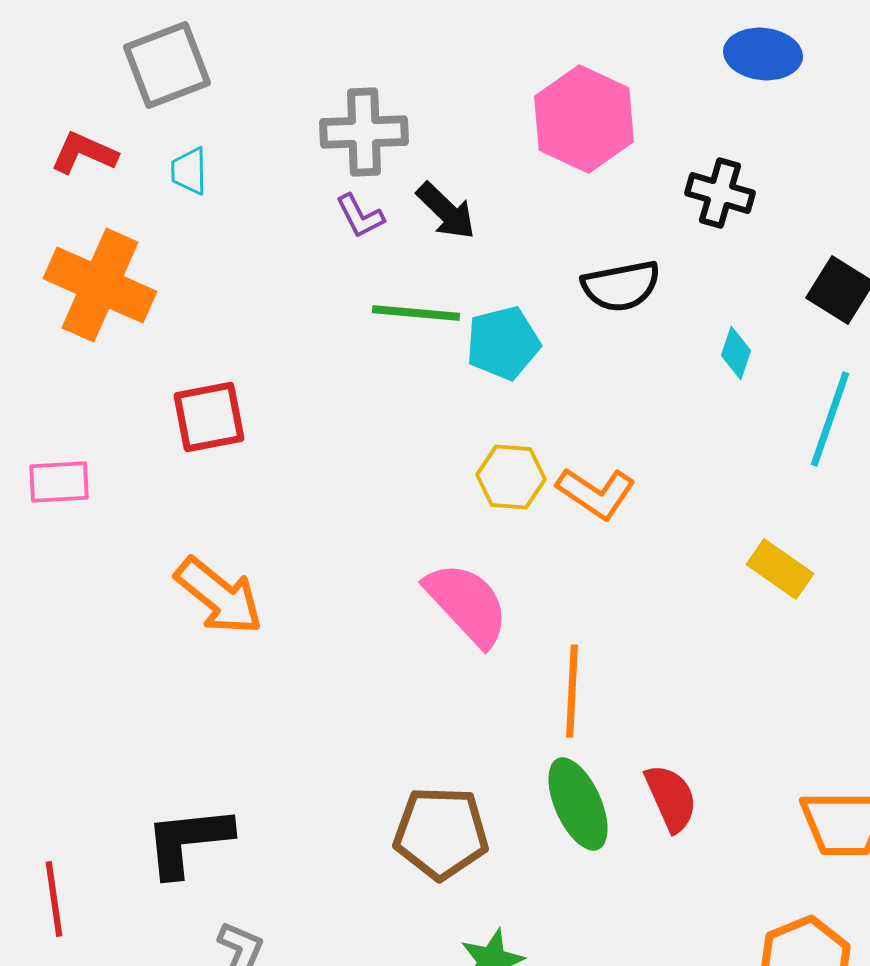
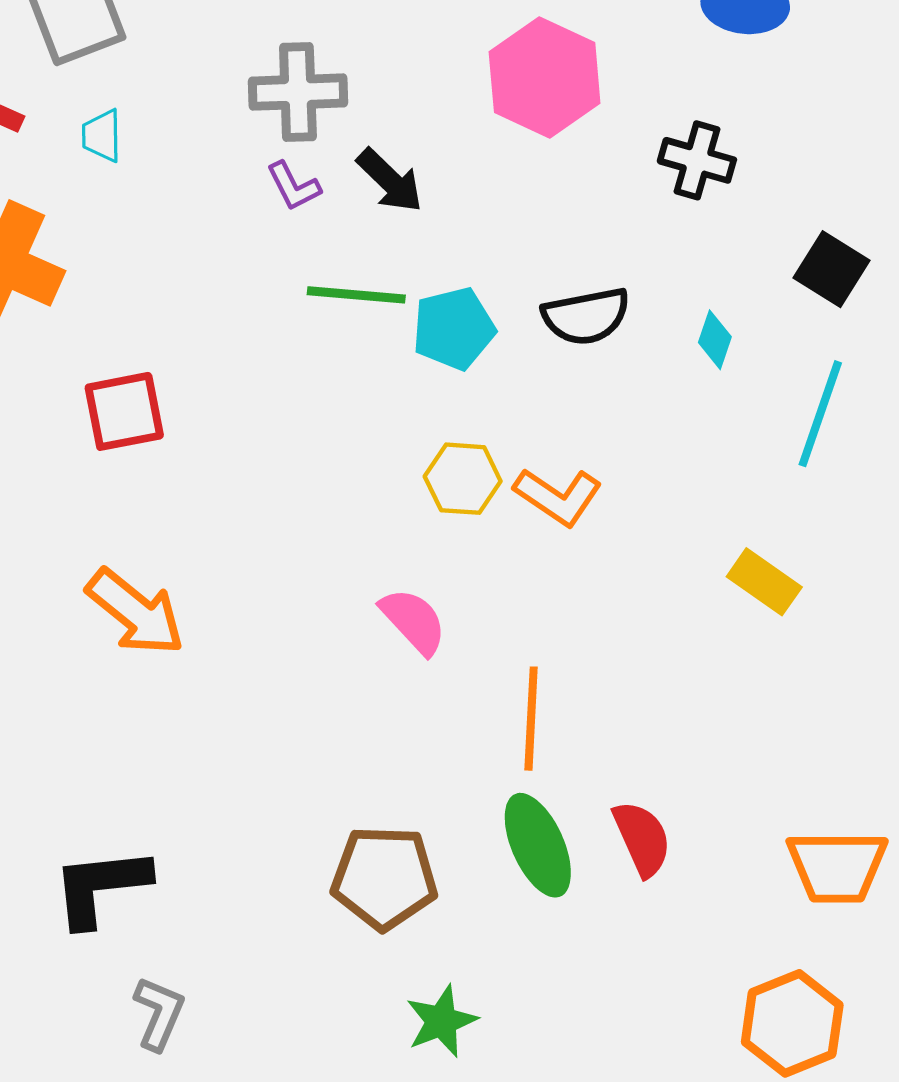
black semicircle: (621, 286) -> (586, 316), moved
pink semicircle: (467, 604) -> (413, 621), size x0.7

